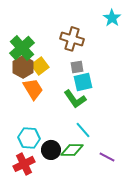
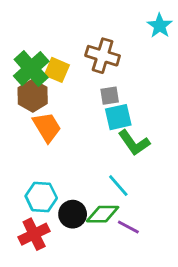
yellow square: (40, 66) -> (57, 70), moved, turned -30
green L-shape: (75, 99) -> (134, 143), moved
purple line: (107, 157) -> (128, 227), moved

